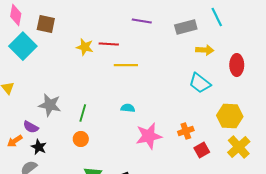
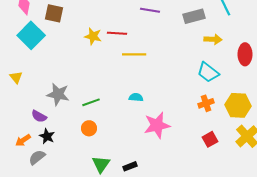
green line: (83, 113) -> (91, 102), turned 54
orange cross: (186, 131) -> (206, 103), moved
orange arrow: (15, 141) -> (23, 140), moved

